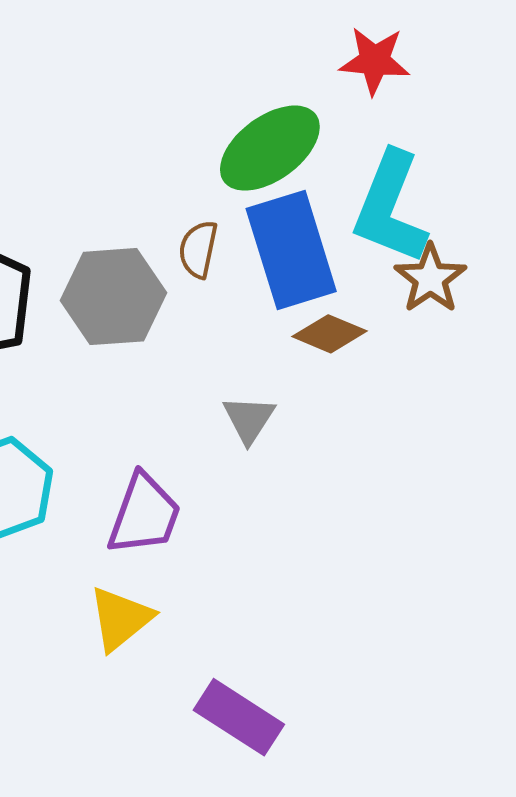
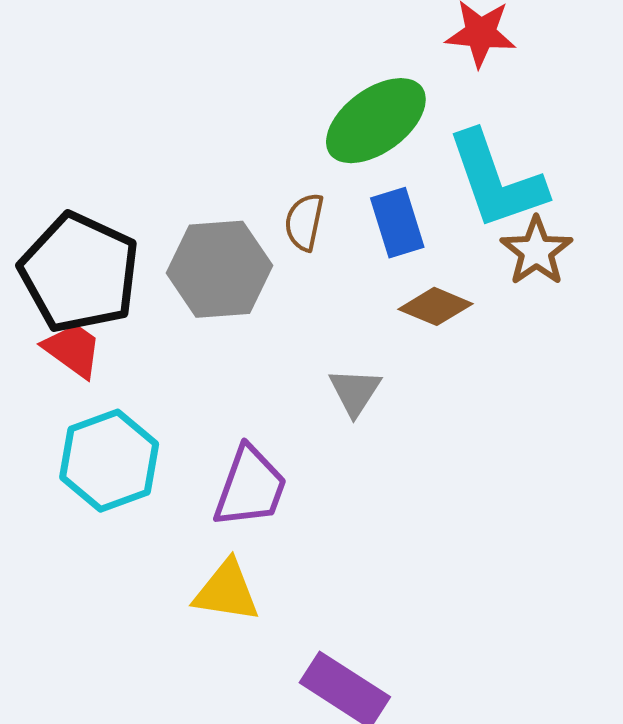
cyan L-shape: (390, 208) -> (496, 180), turned -41
blue rectangle: (291, 250) -> (397, 223), size x0.6
yellow triangle: (121, 619) -> (227, 591), turned 48

